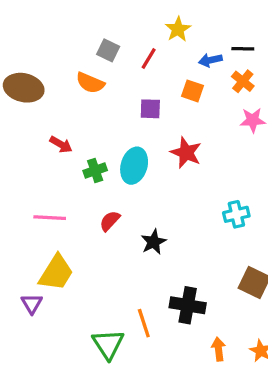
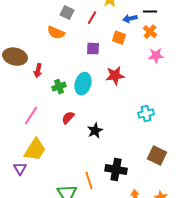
brown ellipse: (24, 88) -> (15, 57), moved
red arrow: (61, 145) -> (38, 71), turned 72
red star: (186, 153) -> (115, 76), turned -30
pink line: (50, 218) -> (31, 116), turned -60

